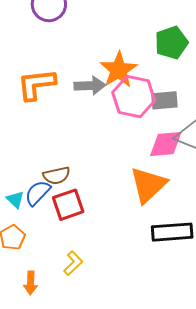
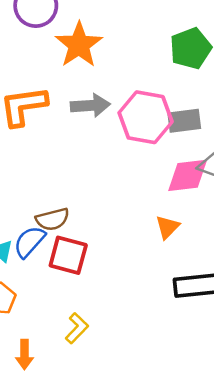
orange star: (119, 70) -> (79, 45), moved
orange triangle: (148, 185) -> (167, 227), size x0.5
red square: (68, 205) -> (68, 255), turned 36

